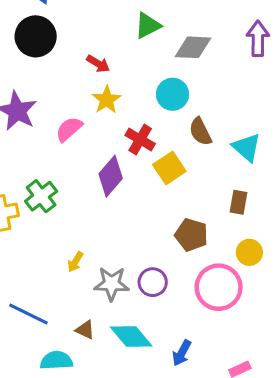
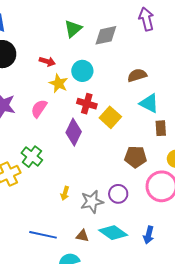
cyan circle: (173, 94) -> (82, 71), moved
brown semicircle: (200, 132) -> (137, 75), moved, turned 114
cyan triangle: (247, 147) -> (149, 103), moved

